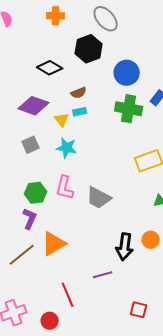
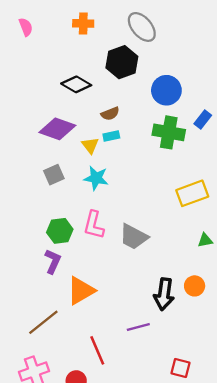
brown line: (22, 255) -> (43, 322), moved

